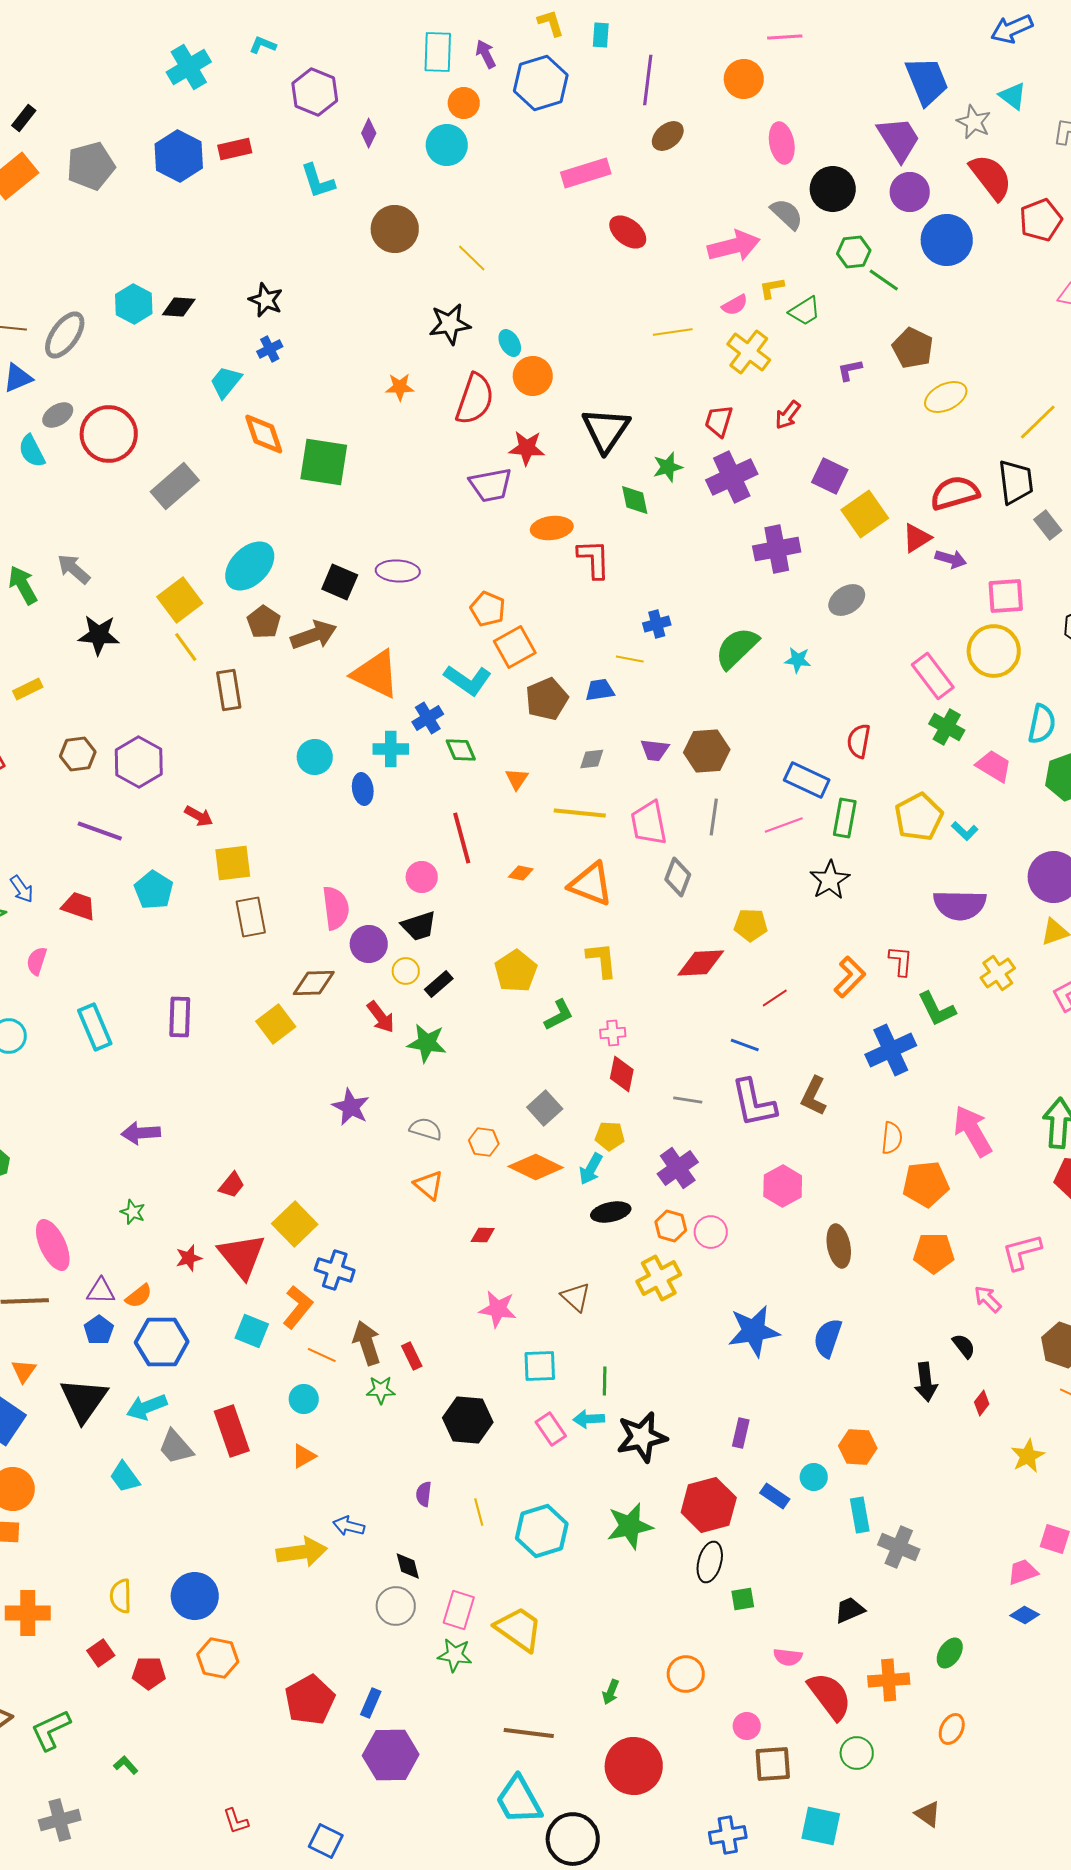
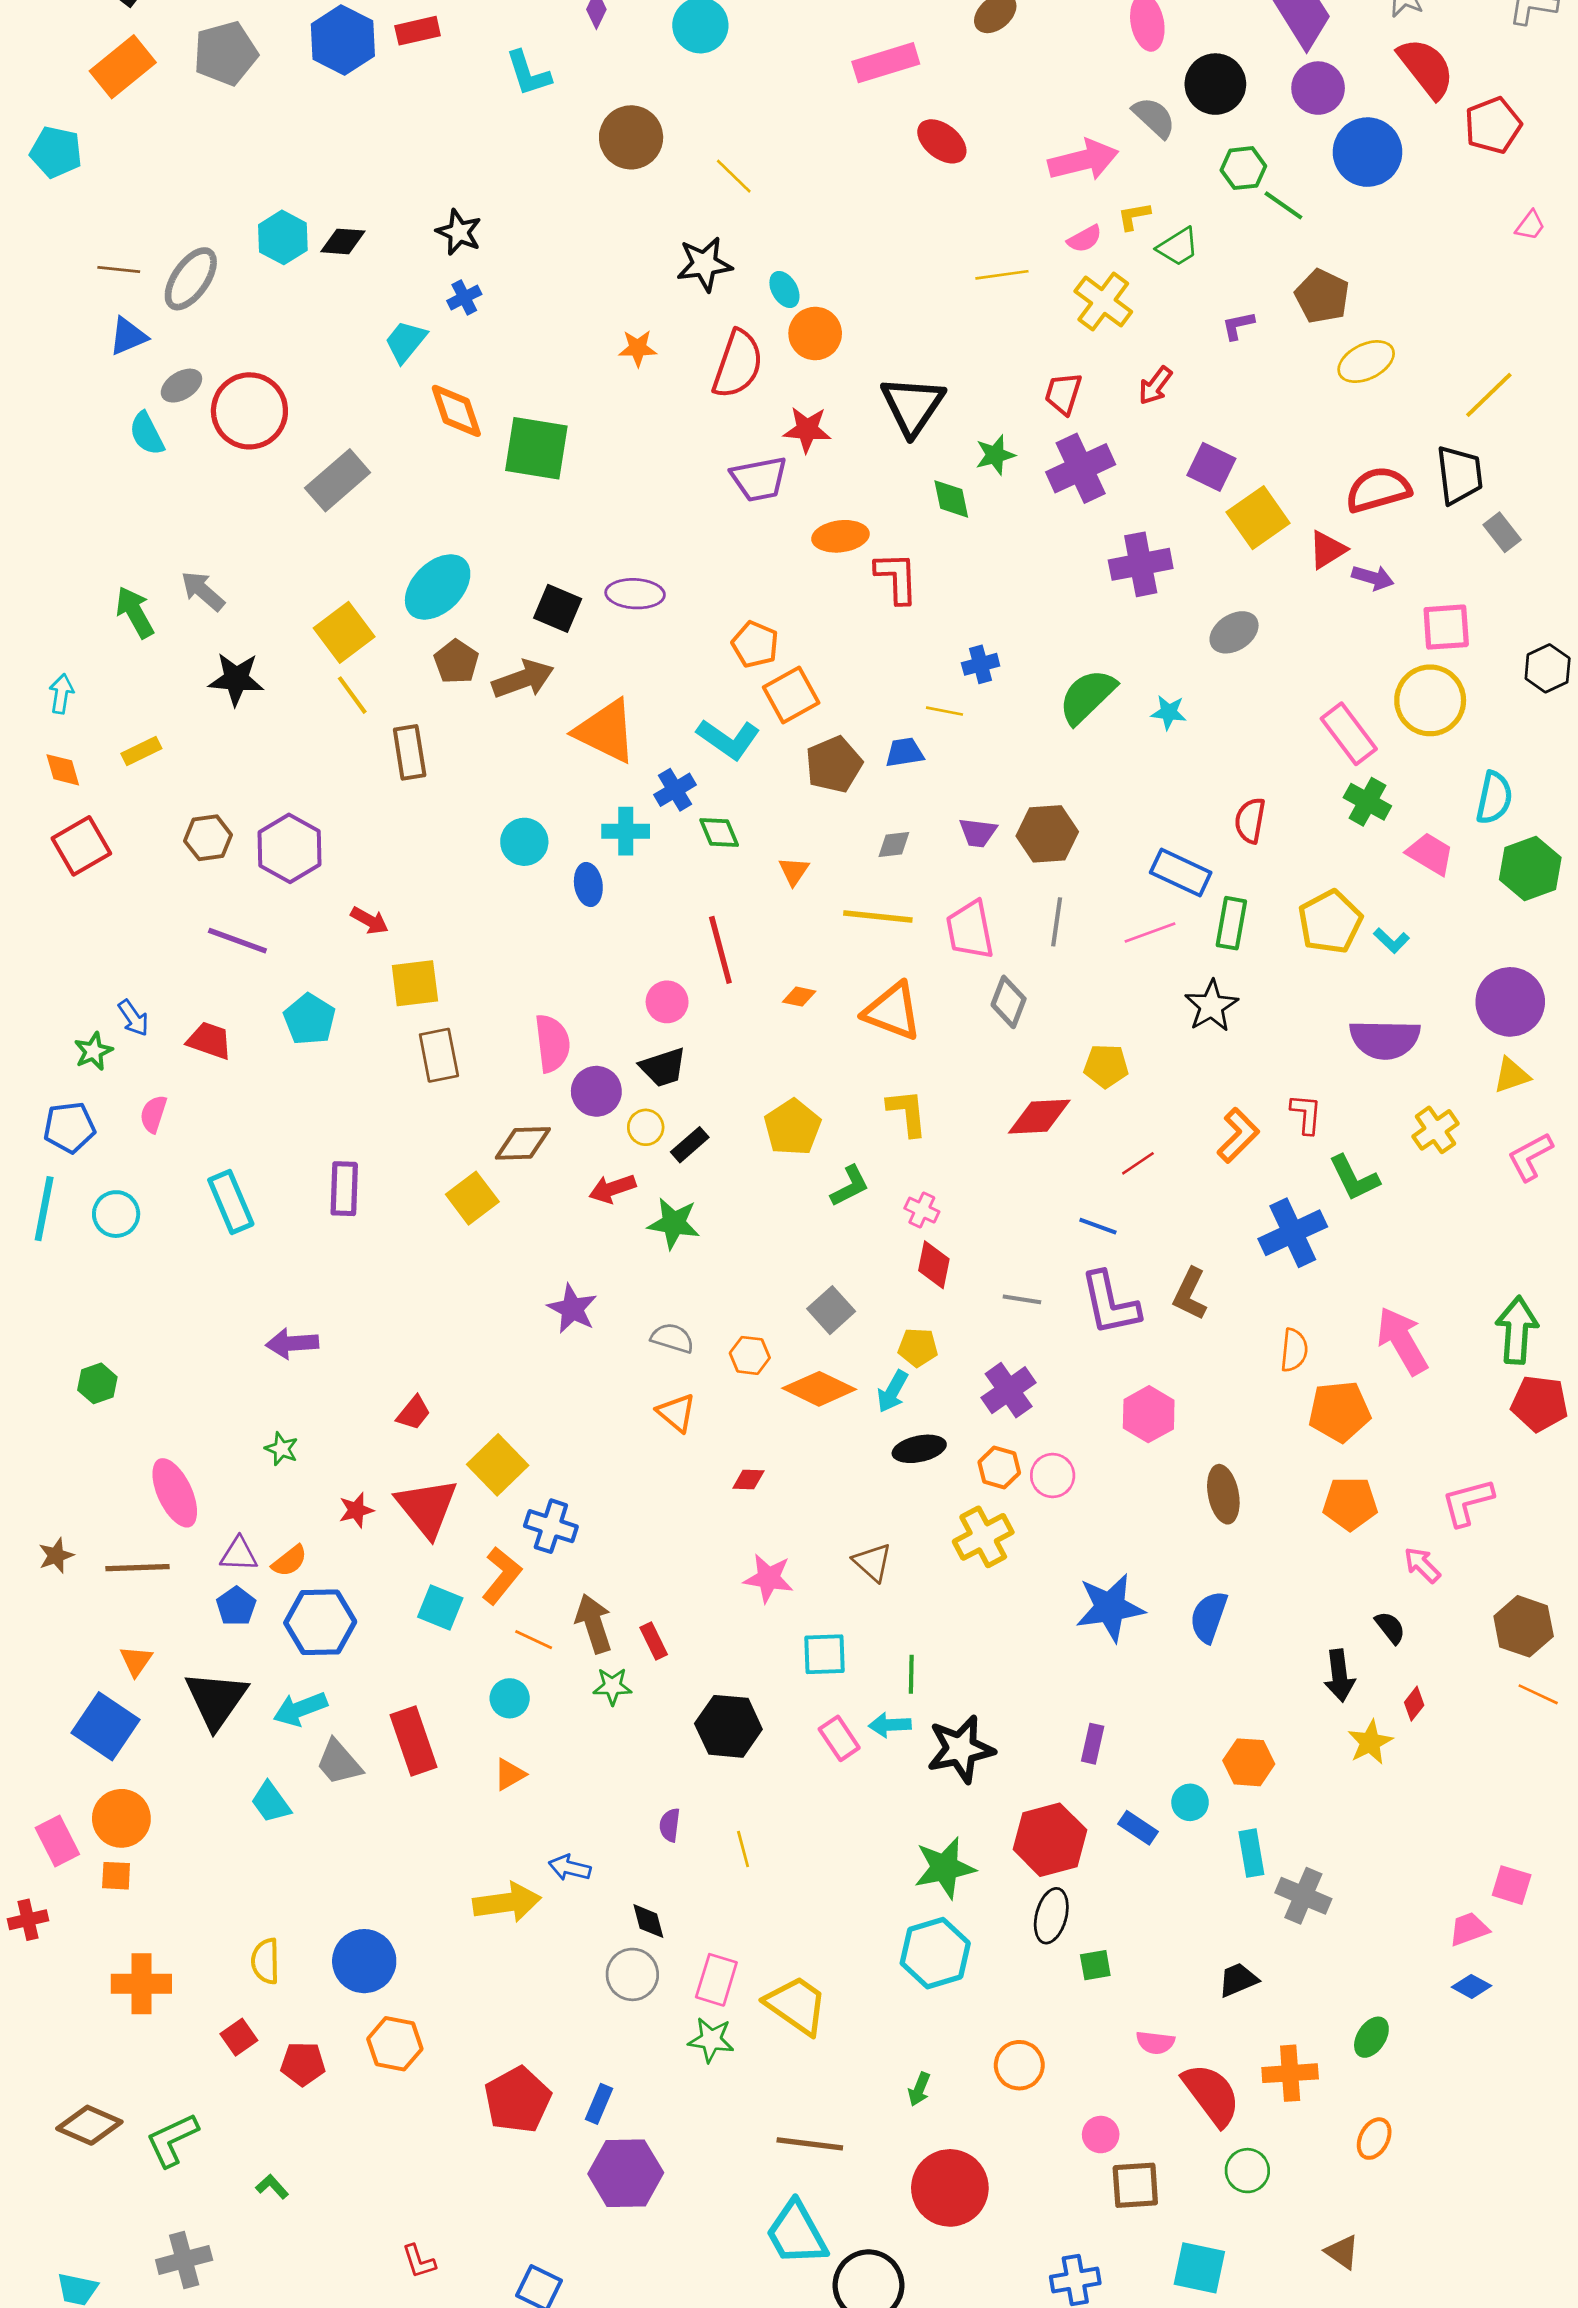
red arrow: (381, 1017) -> (612, 1189), turned 108
pink cross: (613, 1033) -> (922, 1210), turned 30
yellow star: (1028, 1456) -> (1370, 1742), moved
cyan hexagon: (542, 1531) -> (935, 1953), moved

